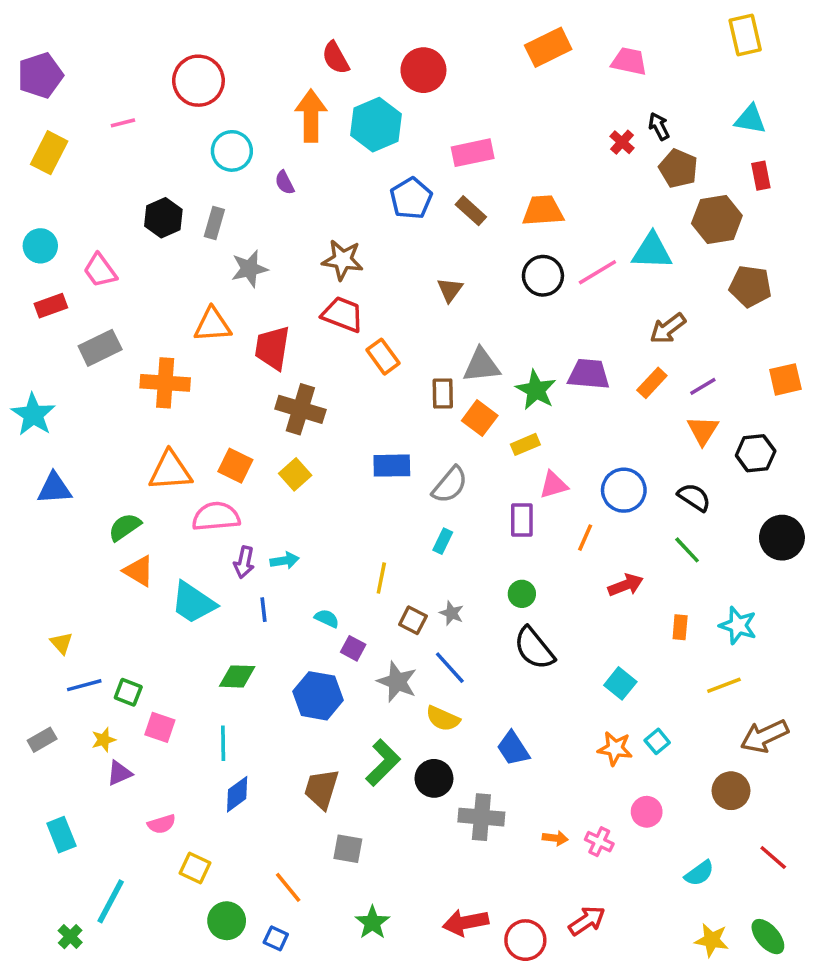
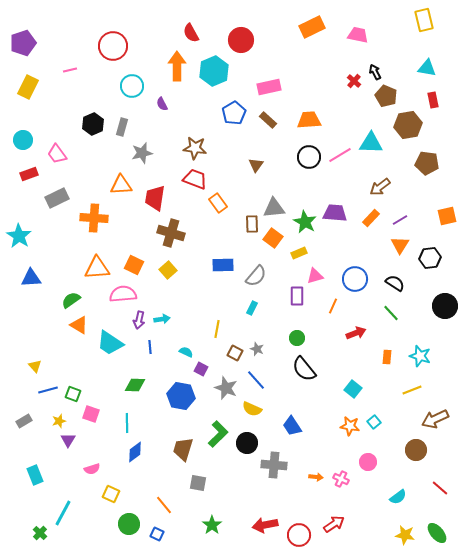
purple triangle: (119, 773) -> (68, 440), turned -35

